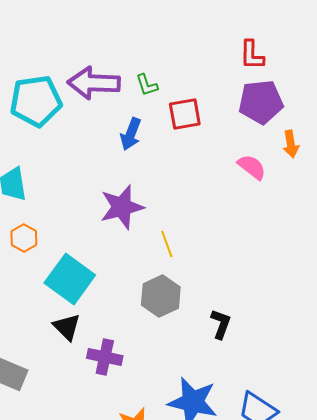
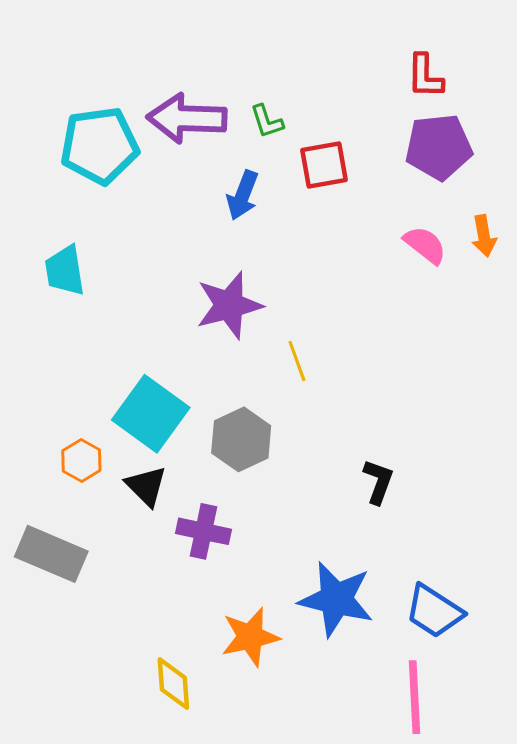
orange arrow: (291, 144) -> (484, 236), moved
orange hexagon: (24, 238) -> (81, 460), moved
gray hexagon: (161, 296) -> (241, 439), moved

